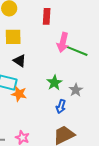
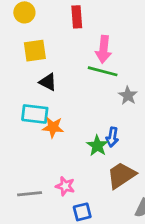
green line: (77, 51) -> (103, 71), moved
green star: (54, 83) -> (97, 146), moved
gray star: (76, 90) -> (128, 96), moved

